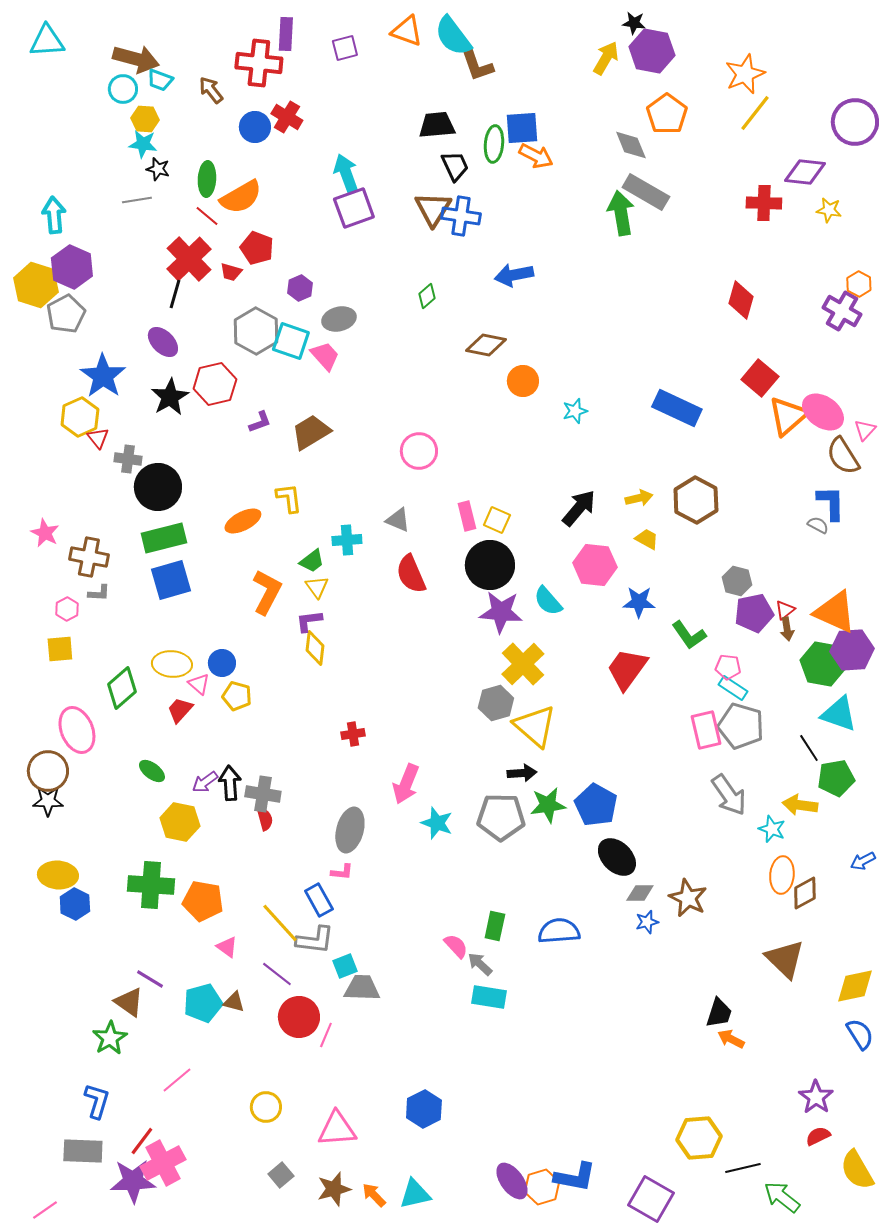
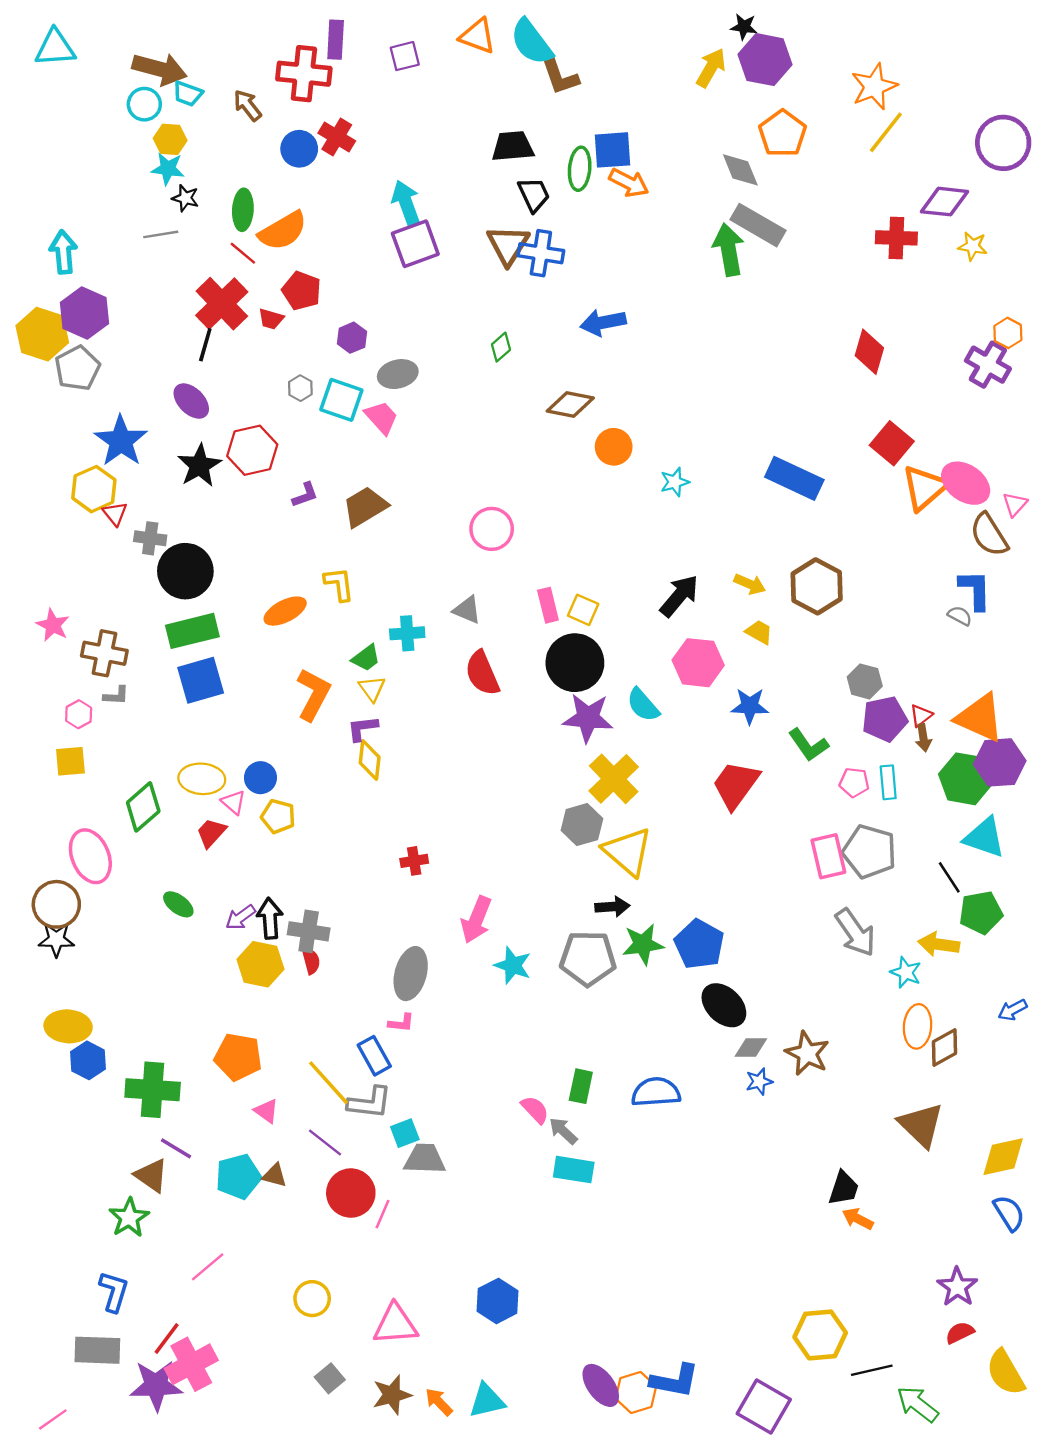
gray hexagon: (256, 331) -> (300, 388), size x0.5
yellow arrow: (639, 498) -> (750, 584), turned 36
cyan rectangle: (733, 688) -> (888, 782), moved, turned 52
yellow hexagon: (180, 822) -> (260, 964), moved
green cross: (151, 885) -> (153, 1090), moved

